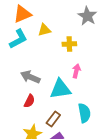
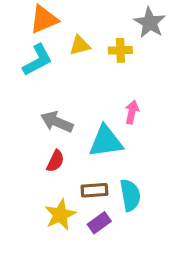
yellow cross: (69, 44) -> (120, 50), moved
cyan semicircle: (84, 113) -> (130, 195), moved
brown rectangle: (53, 119) -> (94, 190), turned 49

